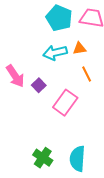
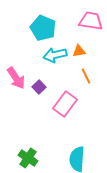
cyan pentagon: (59, 18) -> (43, 28), moved
green cross: (43, 158) -> (28, 158), moved

